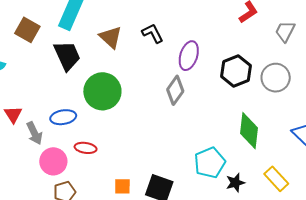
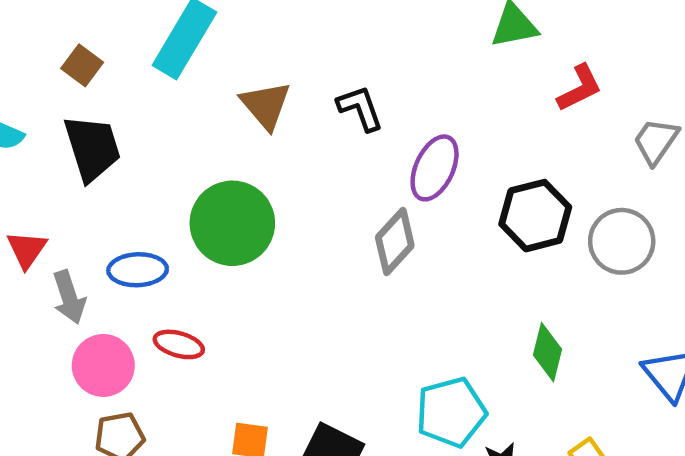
brown square: (27, 30) -> (82, 65), size x0.7
black trapezoid: (67, 56) -> (92, 148), moved
green diamond: (249, 131) -> (548, 352), size x0.7

